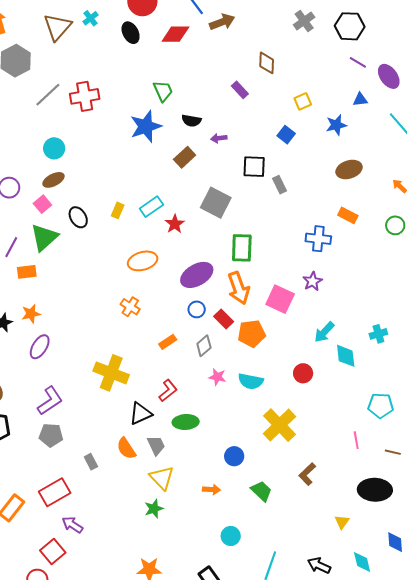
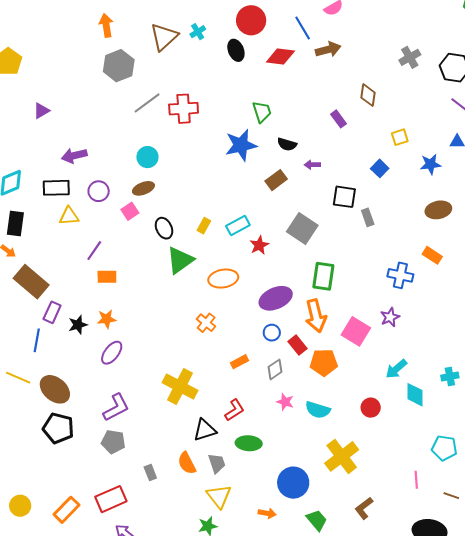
green triangle: (44, 237) -> (180, 260), moved
blue circle: (234, 456) -> (293, 483), size x1.6

